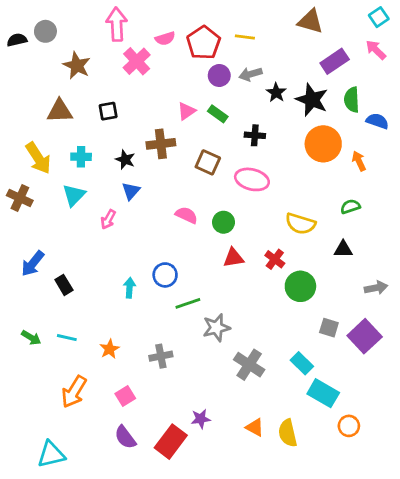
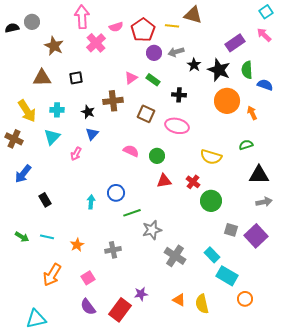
brown triangle: (310, 21) -> (193, 15), moved
black triangle: (343, 249) -> (259, 175), moved, size x1.5
blue arrow: (33, 264) -> (23, 174), moved

